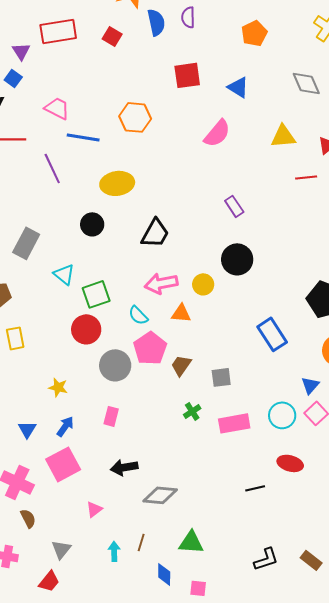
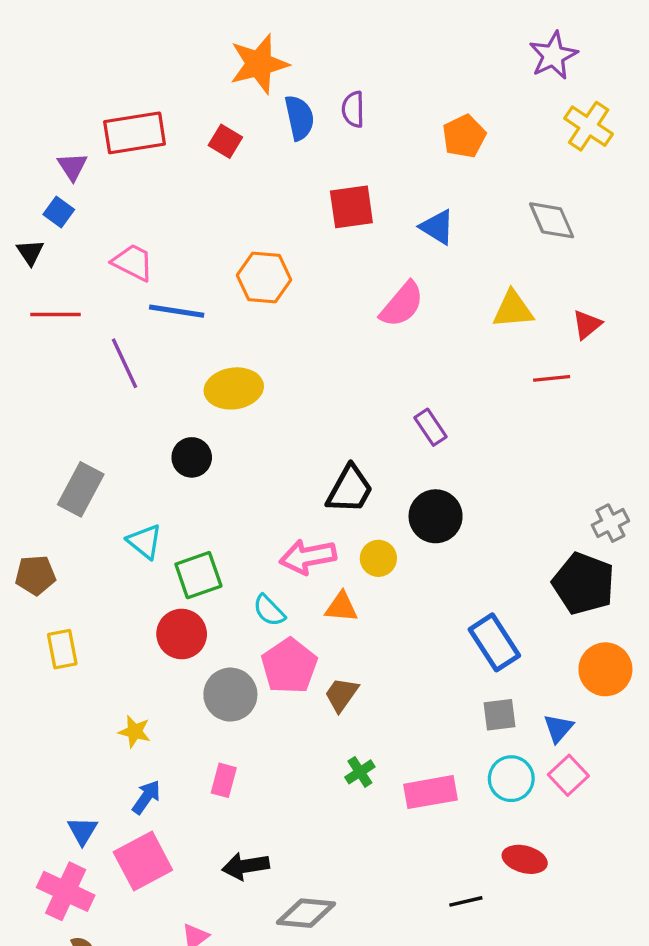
black trapezoid: (155, 233) -> (350, 489), moved
gray square: (221, 377) -> (499, 715), moved
blue triangle: (27, 429) -> (82, 831), moved

